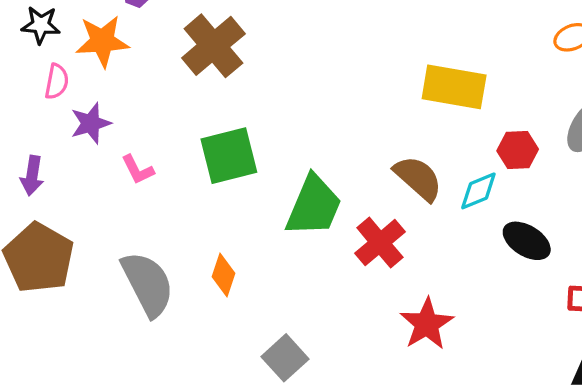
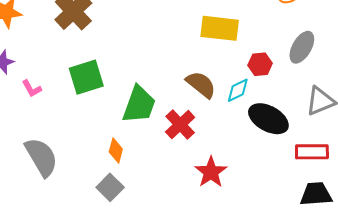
black ellipse: (527, 241) -> (268, 119), size x1.4
orange diamond: (223, 275) -> (116, 151), moved
gray square: (285, 358) -> (110, 187), moved

